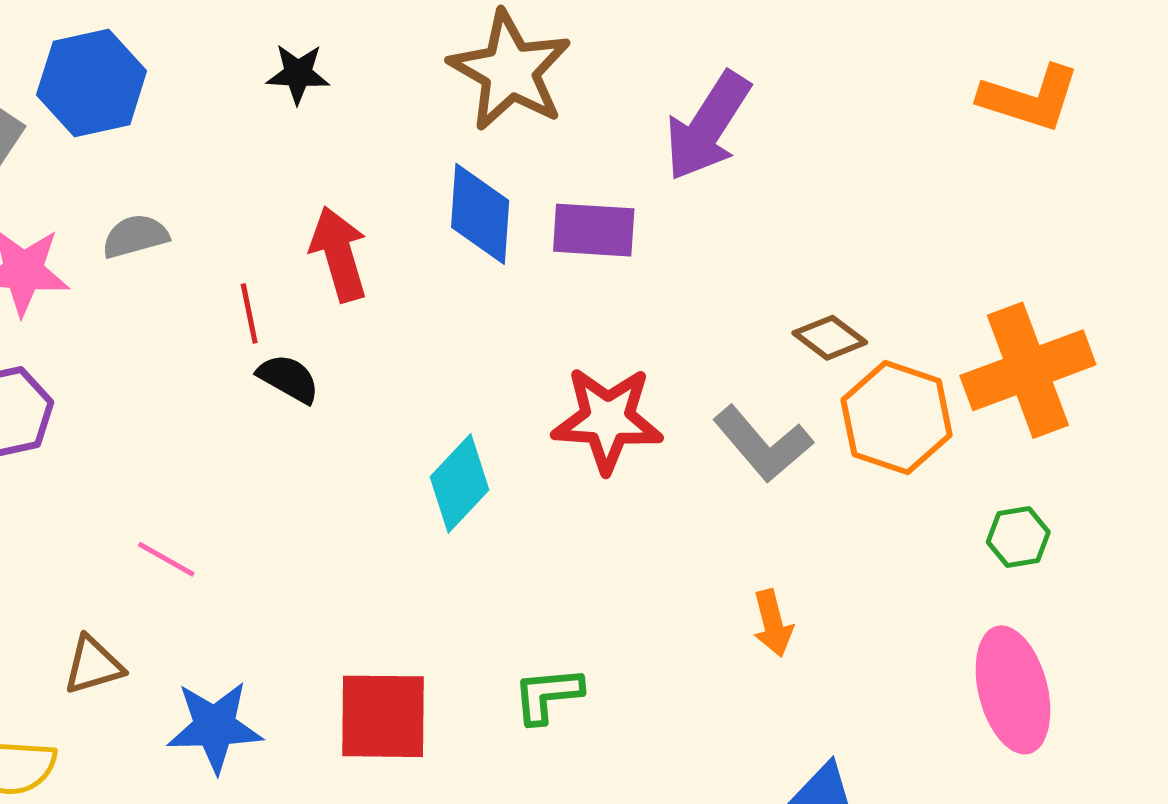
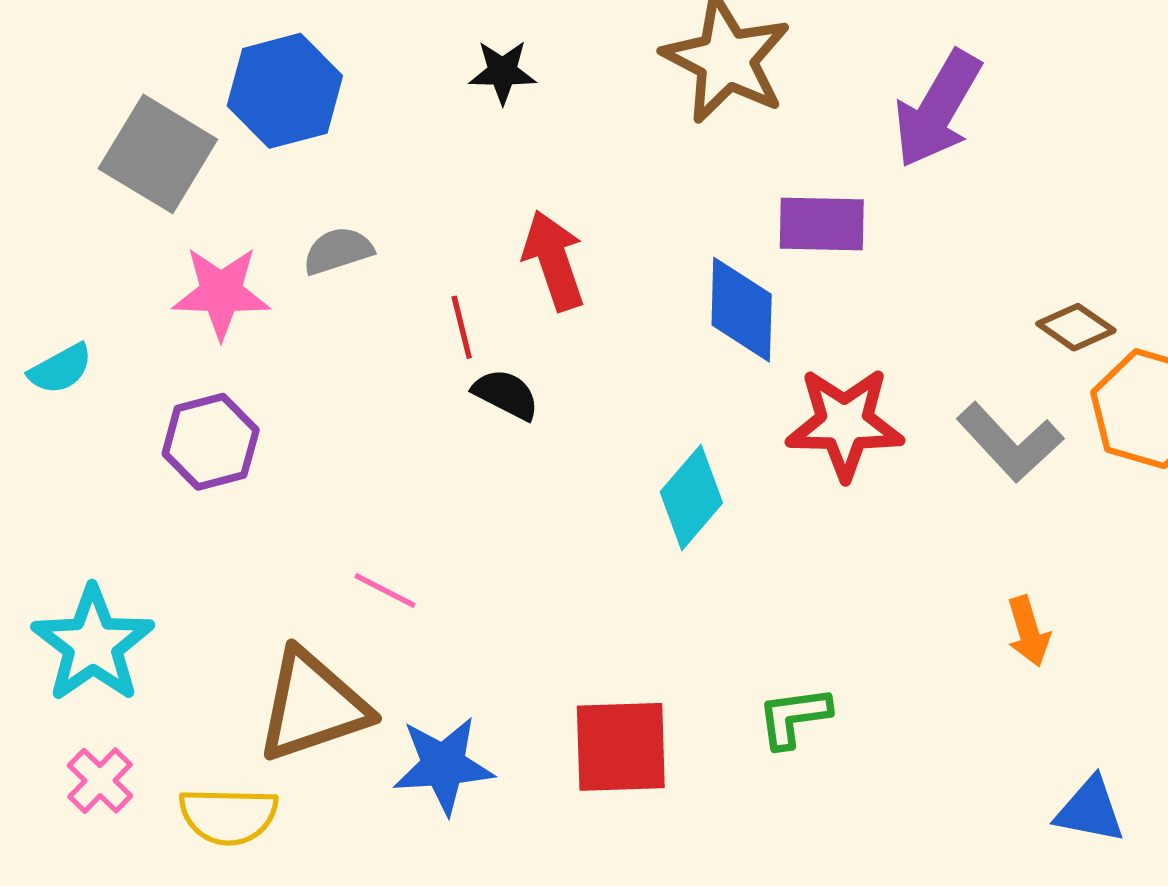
blue diamond: (480, 214) -> (742, 310), moved
brown triangle: (93, 665) -> (313, 706), size x1.8

